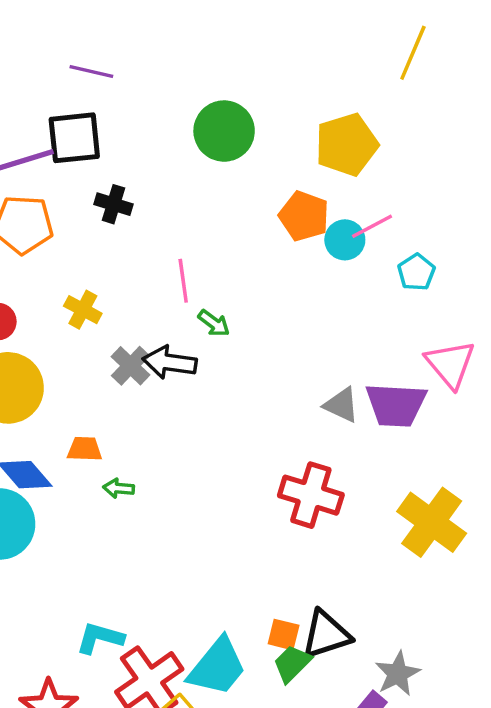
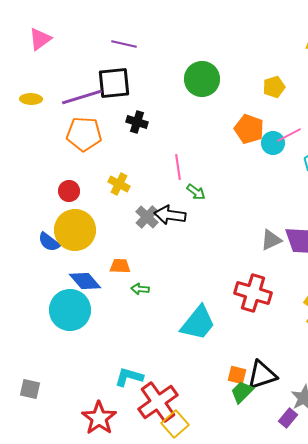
yellow pentagon: (347, 145) -> (274, 87), size x0.6
gray triangle: (341, 405) -> (271, 240), turned -50
cyan trapezoid: (217, 667) -> (198, 323), moved

